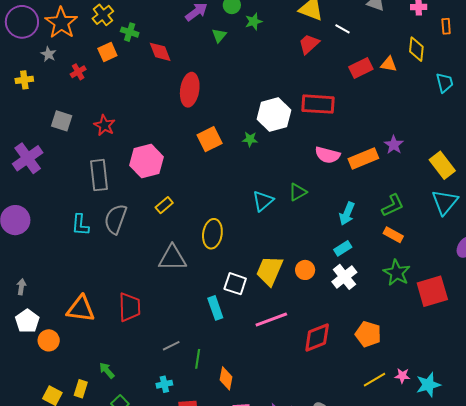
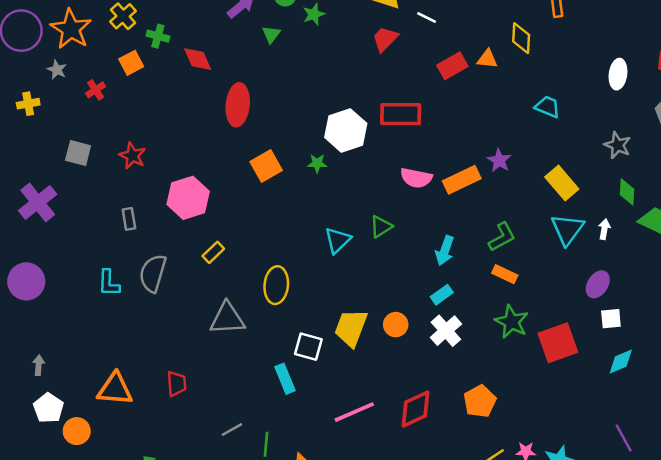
cyan trapezoid: (445, 83) -> (548, 107), moved, turned -50
gray rectangle: (99, 175) -> (129, 219), size x0.6
red trapezoid: (130, 307) -> (177, 384), size x0.7
pink line: (271, 319) -> (354, 412), moved
orange pentagon: (368, 334) -> (480, 401), turned 30

